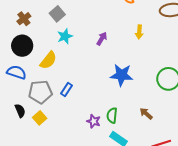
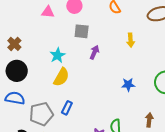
gray square: (57, 14) -> (82, 31), moved, turned -35
yellow semicircle: (48, 60) -> (61, 77), moved
blue star: (122, 75) -> (128, 85), moved, size x0.6
brown arrow: (146, 114) -> (149, 120), turned 64

